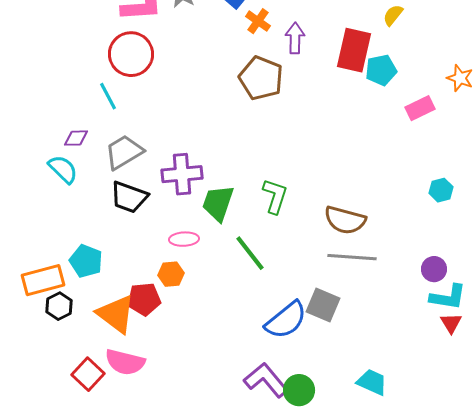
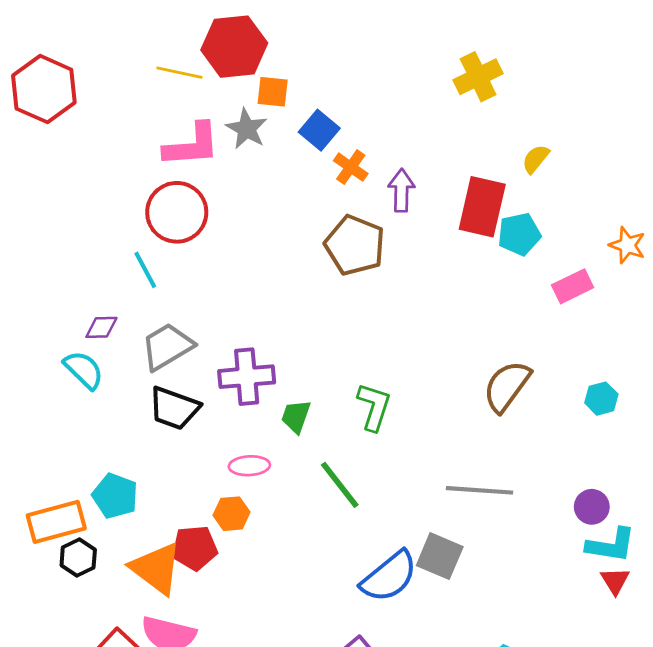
green trapezoid: (218, 203) -> (296, 416), size x0.7
brown semicircle: (345, 220) -> (507, 386), moved, turned 111

